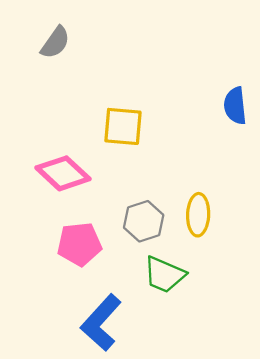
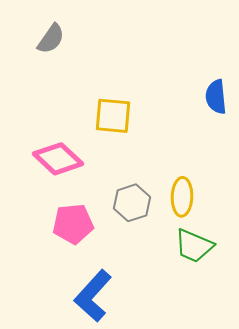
green trapezoid: (164, 275) -> (194, 246), moved

